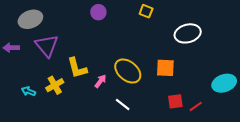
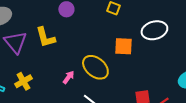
yellow L-shape: (77, 68) -> (45, 37), moved
orange square: (165, 68) -> (123, 46), moved

